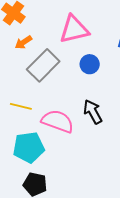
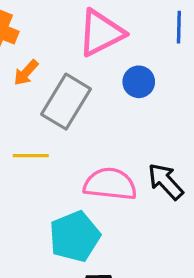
yellow line: (21, 106) -> (31, 156), moved
black arrow: (93, 112) -> (166, 181), moved

